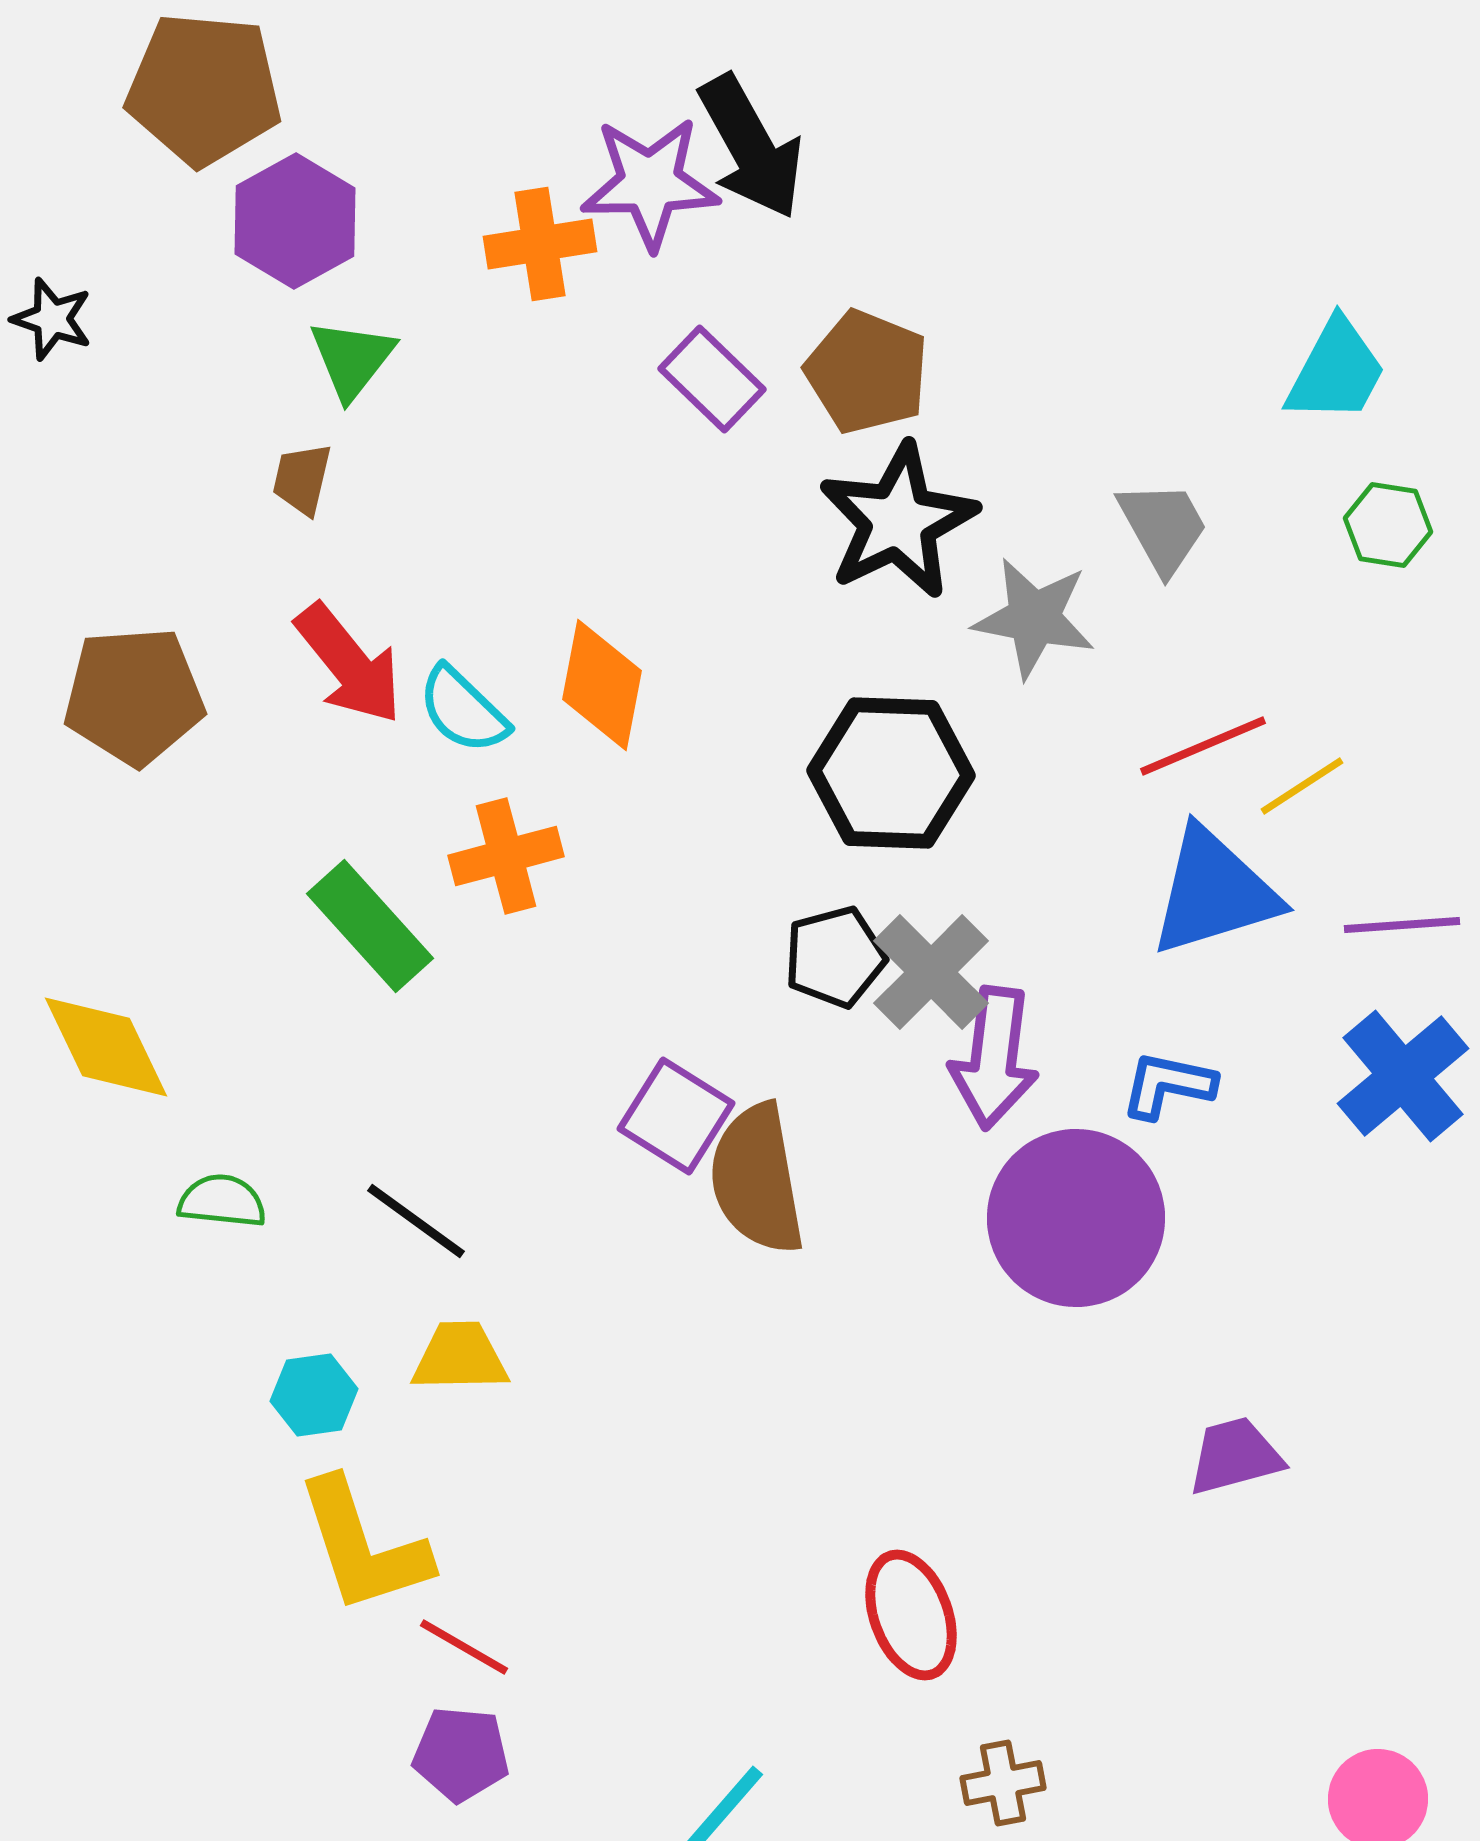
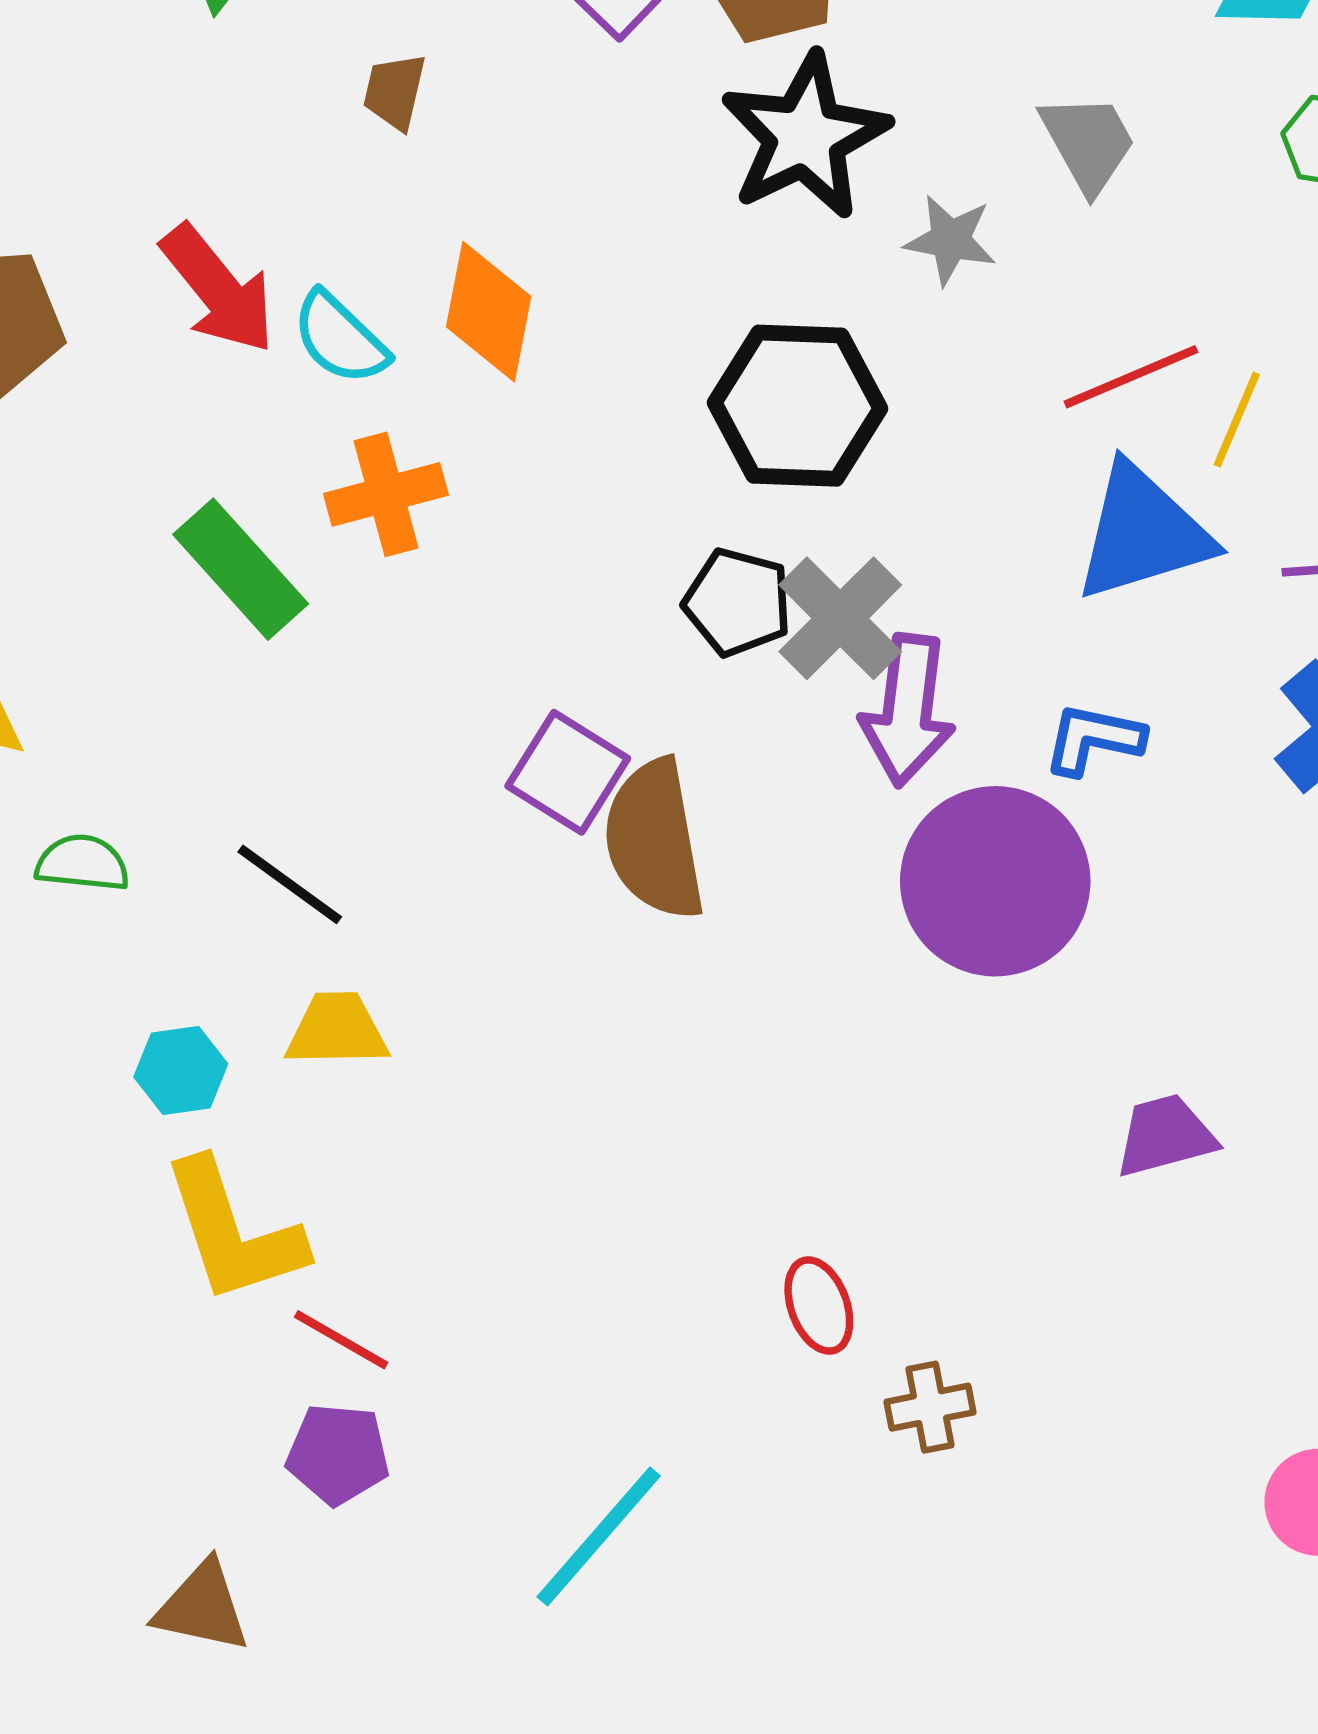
brown trapezoid: (302, 479) -> (395, 91), moved
gray star: (1034, 618) -> (950, 240), size x0.7
yellow line: (1302, 786) -> (1237, 420), turned -34
black pentagon: (835, 957) -> (738, 602), turned 30
red ellipse: (911, 1615) -> (819, 1306), size x0.7
brown cross: (1003, 1783) -> (930, 1407), moved

